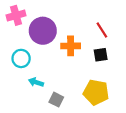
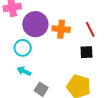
orange cross: (71, 46) -> (61, 29), moved
cyan circle: (21, 58) -> (23, 48), moved

